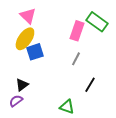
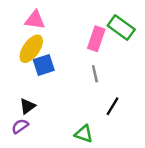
pink triangle: (28, 16) -> (35, 20), turned -36
gray line: (76, 59) -> (95, 74), turned -40

